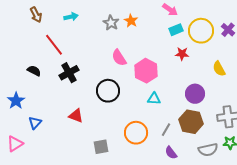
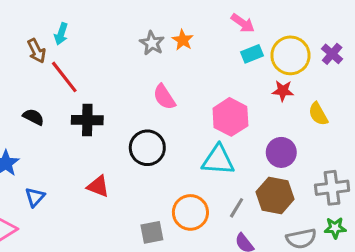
brown arrow: (36, 15) -> (36, 51), moved
cyan arrow: (71, 17) -> (61, 34), moved, turned 120
red star: (182, 54) -> (283, 91), moved
pink hexagon: (146, 71) -> (230, 117), moved
black cross: (69, 73) -> (87, 120), turned 30
cyan triangle: (154, 99) -> (218, 160), size x1.6
gray square: (101, 147) -> (152, 232), moved

